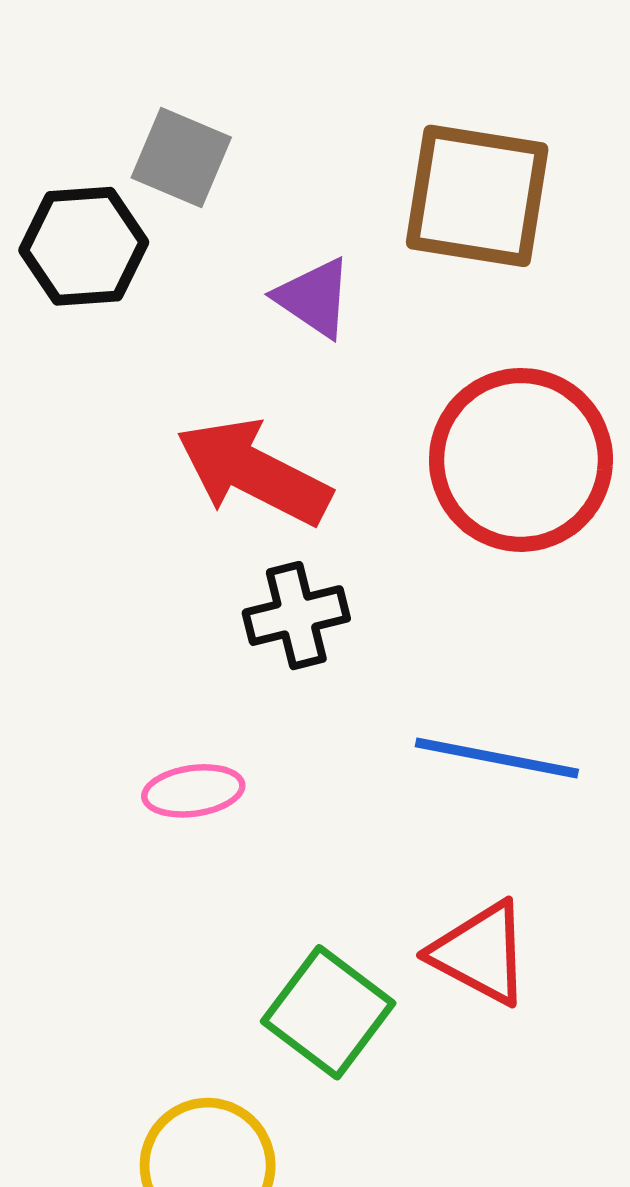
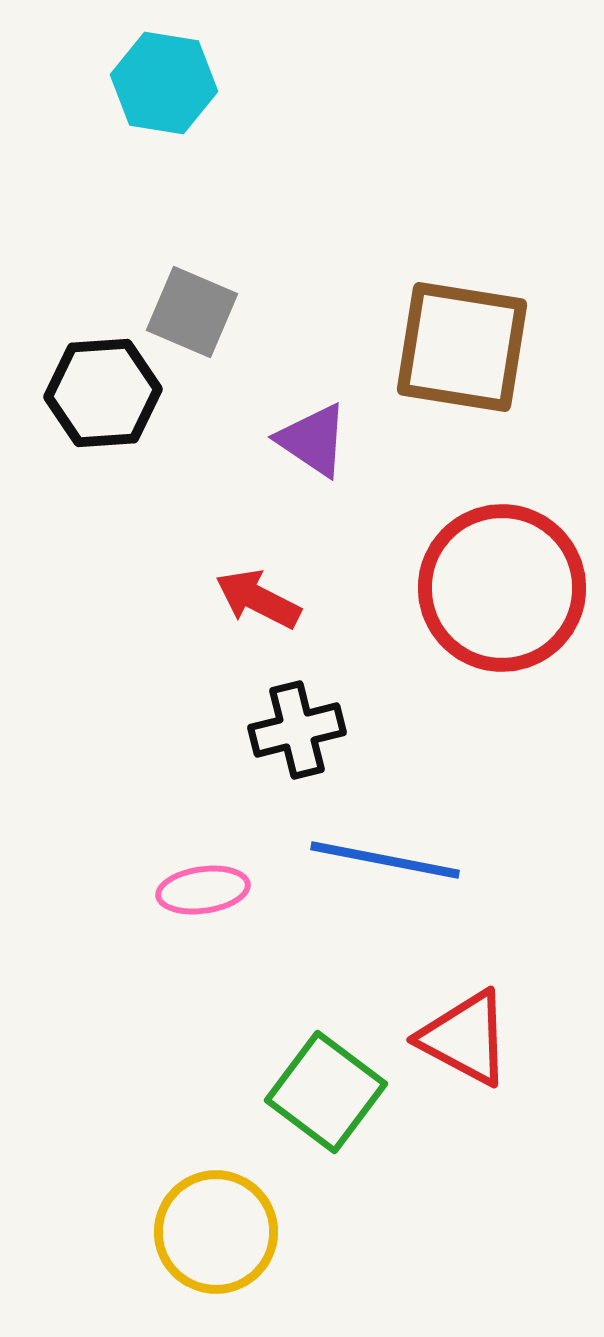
red arrow: (254, 472) -> (258, 599), size x0.6
blue line: (497, 758) -> (385, 860), moved

